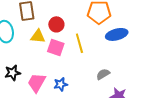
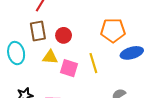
red circle: (56, 24) -> (64, 35), moved

